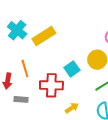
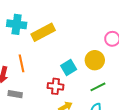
cyan cross: (17, 30) -> (17, 24), turned -36
red cross: (51, 85) -> (55, 86), moved, size x0.7

